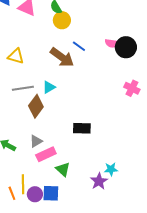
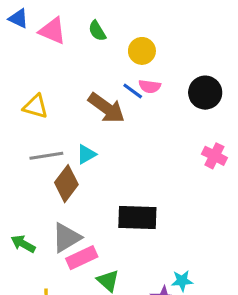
yellow circle: (62, 20) -> (142, 51), moved
pink semicircle: (112, 43) -> (150, 86), moved
black rectangle: (82, 128) -> (137, 218), size x1.4
gray triangle: (36, 141) -> (66, 238), size x1.5

